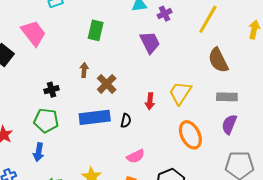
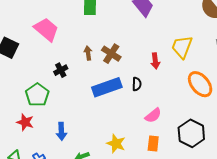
pink trapezoid: (33, 33) -> (46, 29), moved
brown arrow: (84, 70) -> (88, 53), moved
green pentagon: (46, 120) -> (37, 95), moved, turned -30

